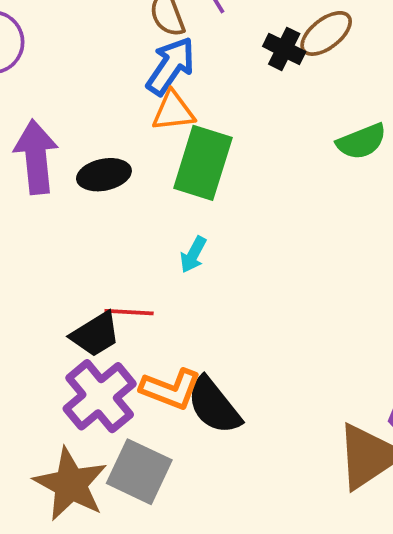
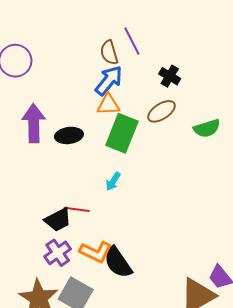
brown ellipse: (326, 33) -> (161, 111), moved
purple cross: (100, 396) -> (58, 253), size x0.7

